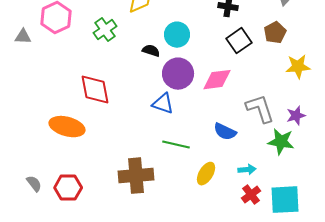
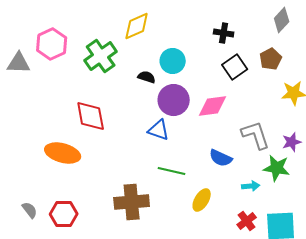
green cross: (105, 30) -> (101, 56), size x1.4
gray triangle: (23, 37) -> (19, 63), size x1.4
cyan arrow: (247, 170) -> (251, 186), moved

